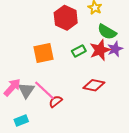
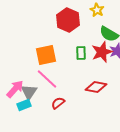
green rectangle: (79, 51) -> (81, 53), turned -64
pink line: (44, 90) -> (47, 79), moved
cyan rectangle: (21, 121) -> (24, 105), moved

